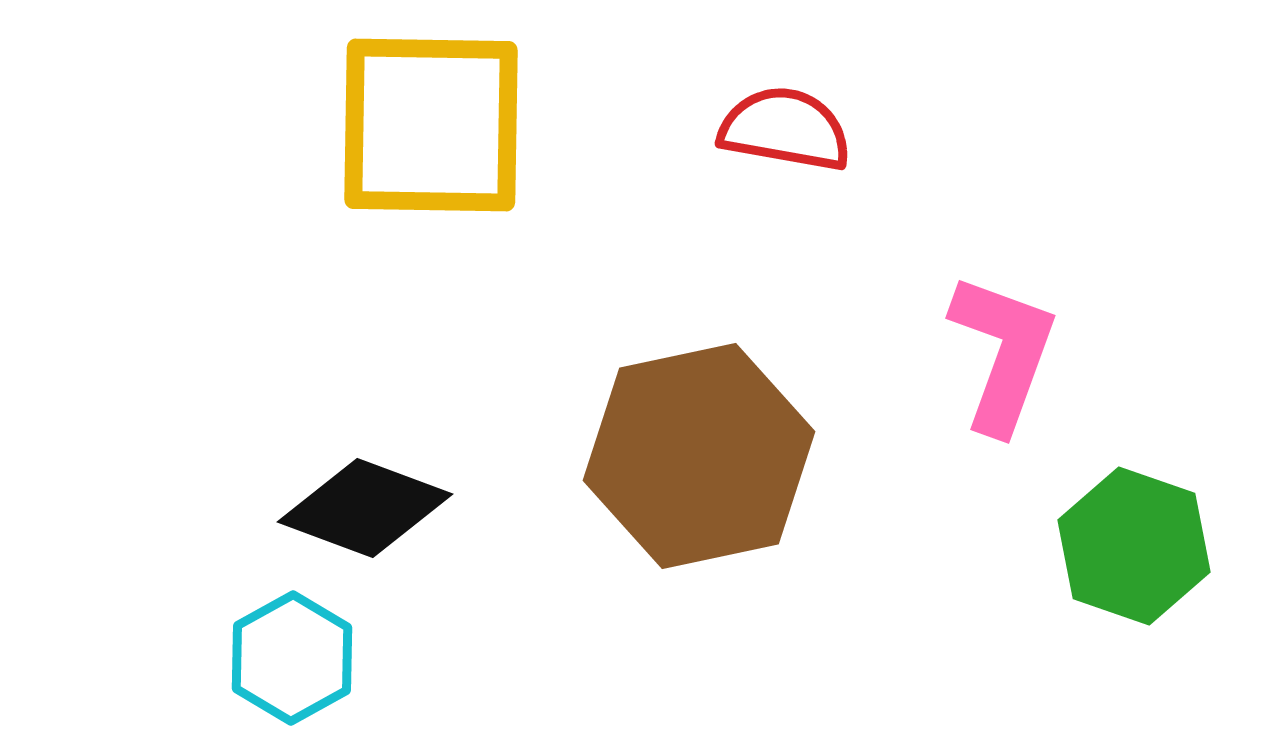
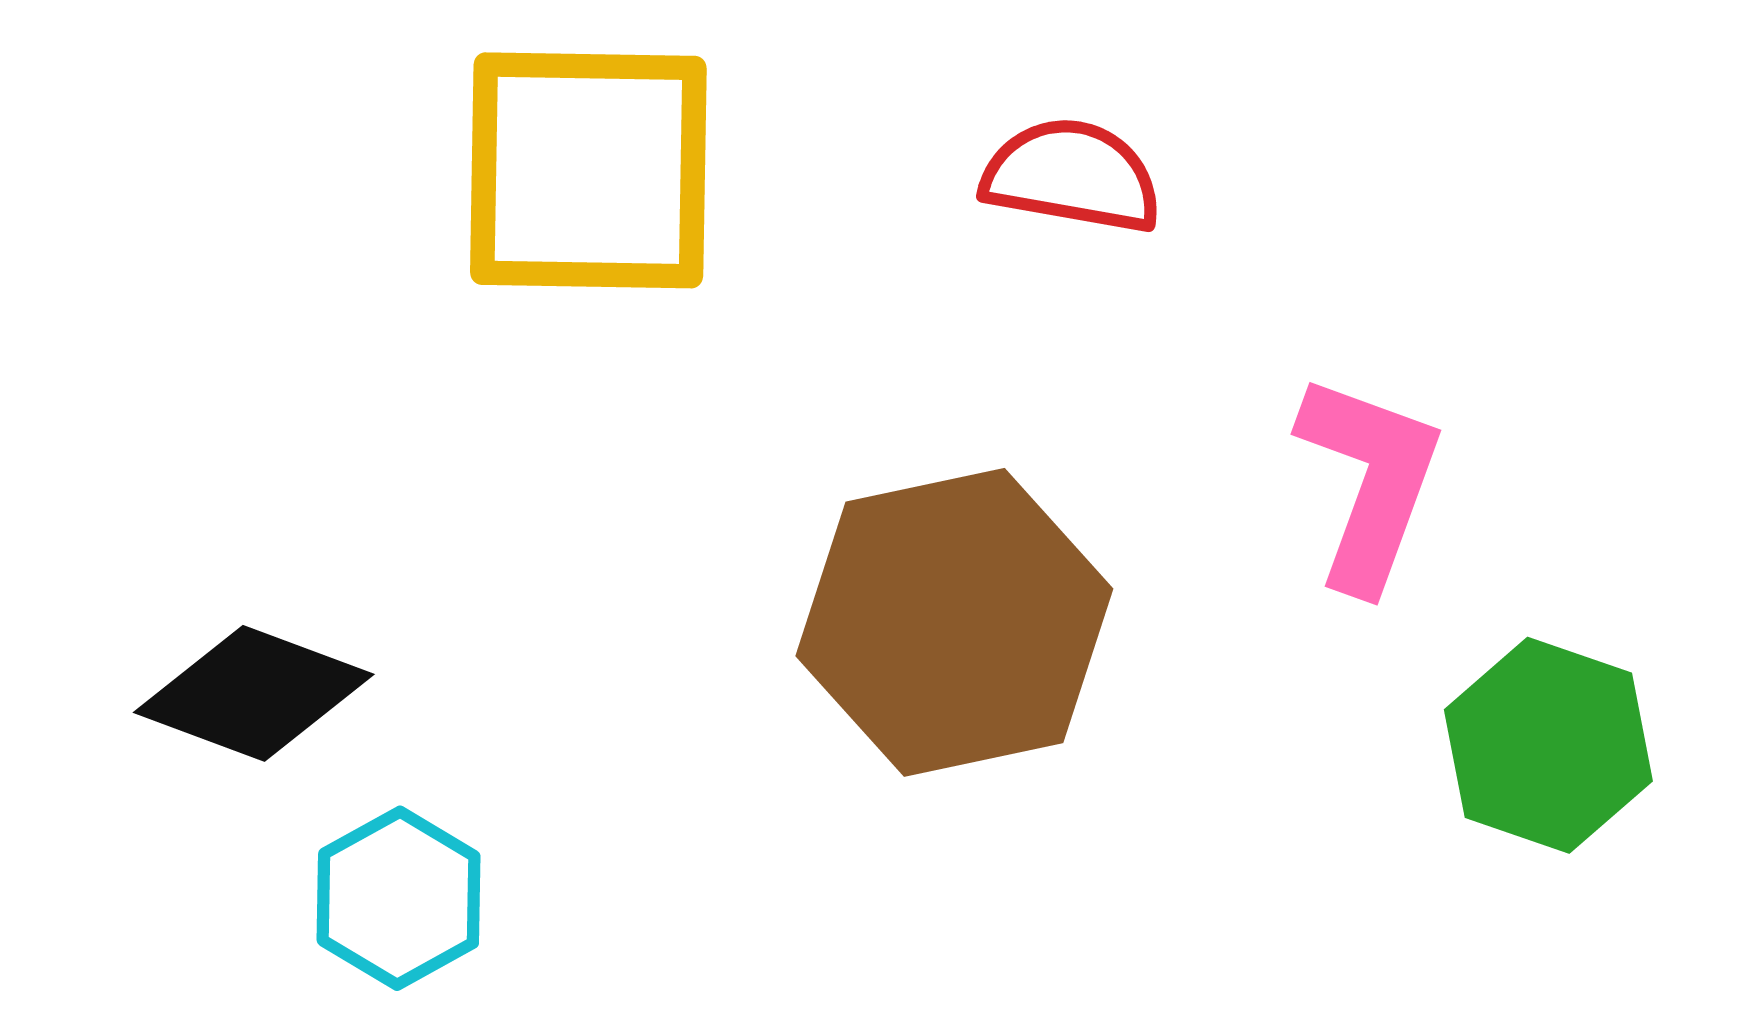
black diamond: (365, 508) -> (254, 693), moved

